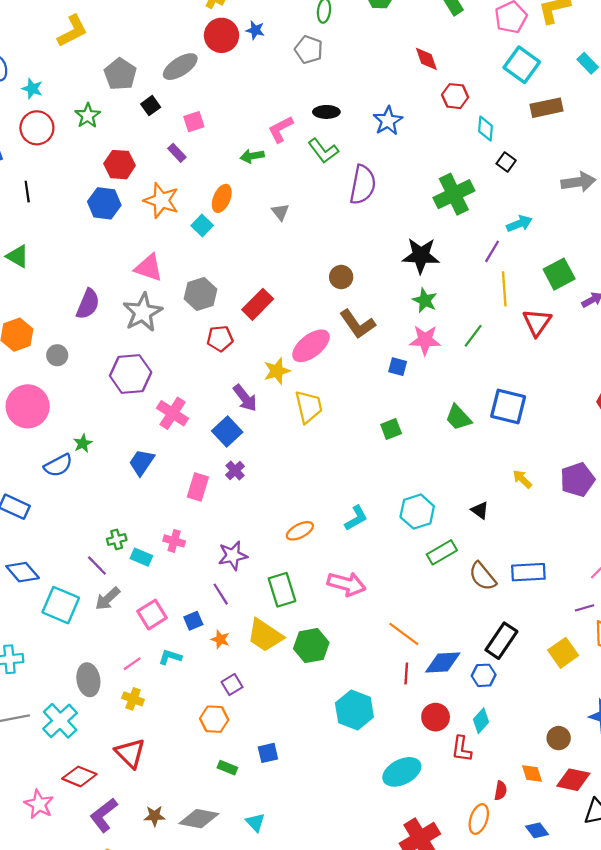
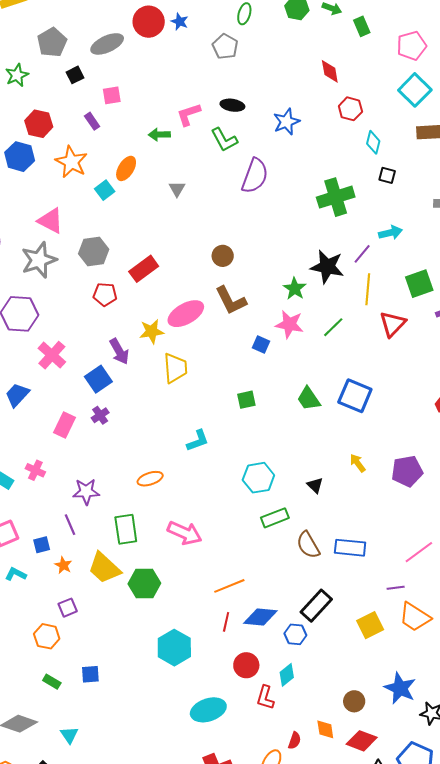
black square: (506, 162) -> (387, 175), turned -30
black star: (421, 256) -> (327, 267), moved
cyan L-shape: (356, 518) -> (198, 441), moved
orange line: (404, 634) -> (229, 586), turned -68

